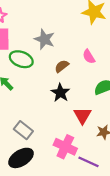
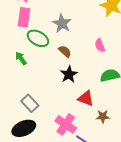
brown semicircle: (62, 66) -> (65, 51), moved, turned 72
red triangle: (82, 116) -> (86, 98), turned -48

